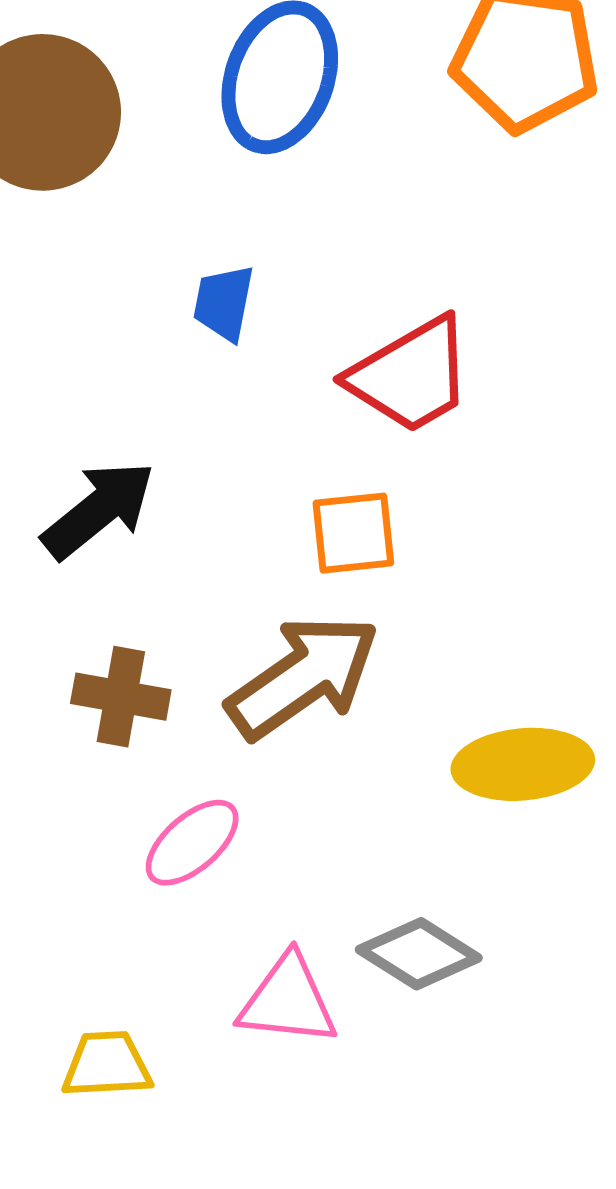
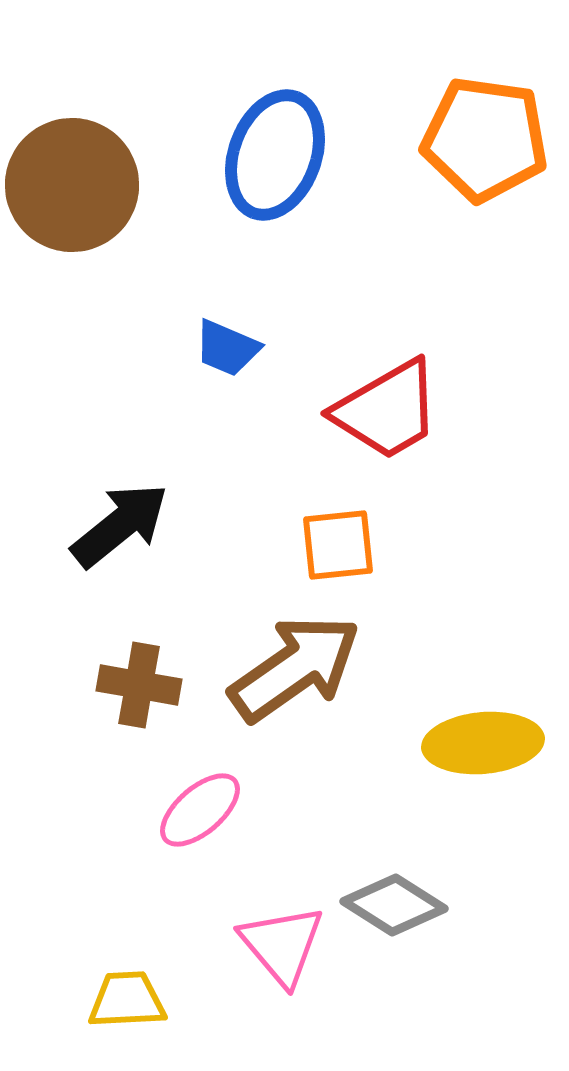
blue trapezoid: (224, 303) -> (227, 348), turned -78
pink triangle: (288, 1000) -> (282, 945), turned 44

